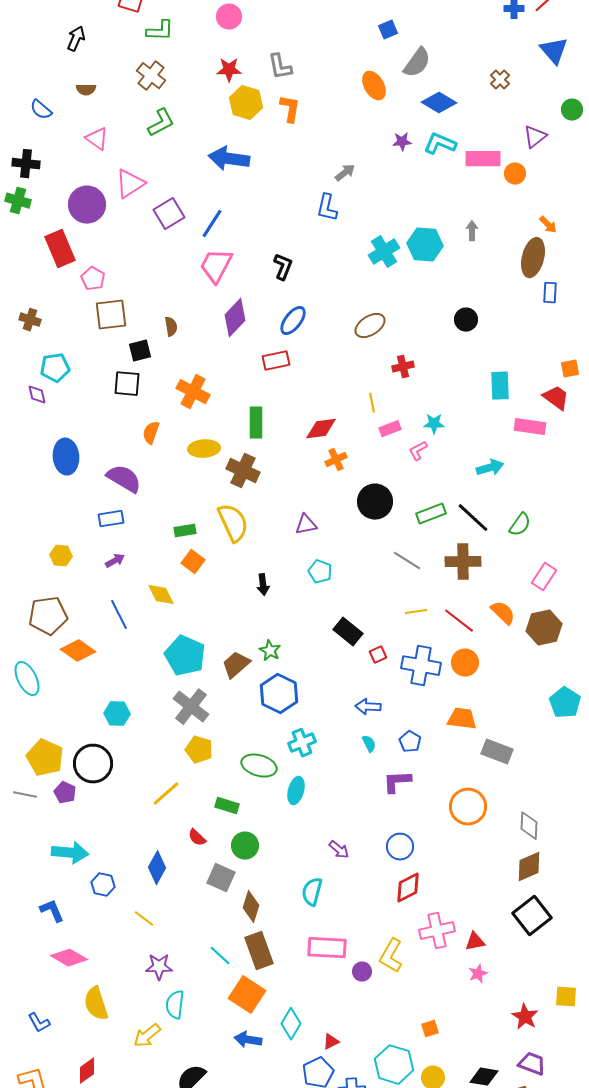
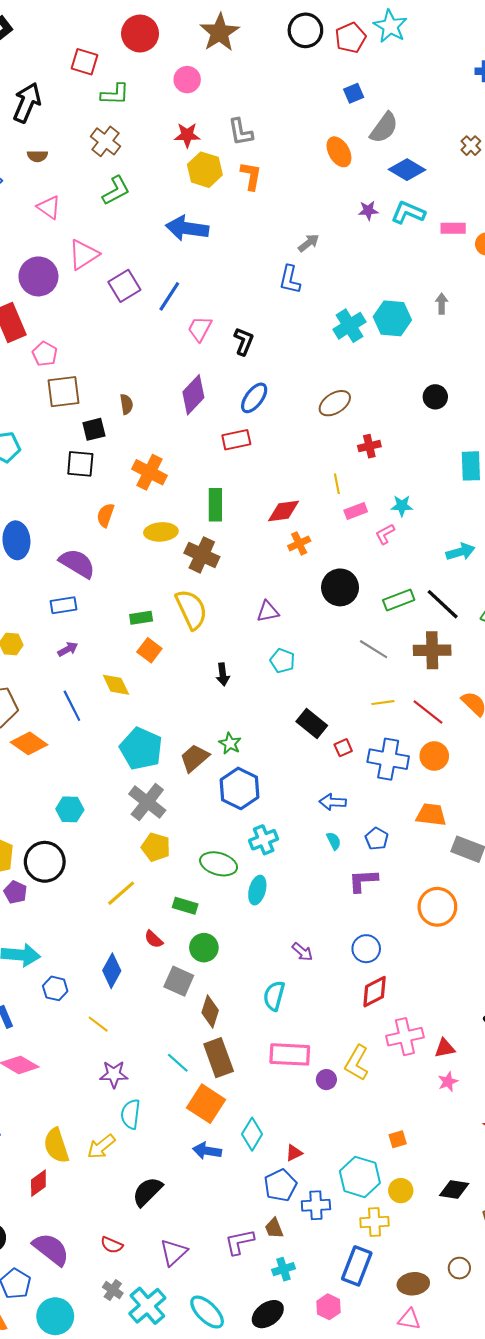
black arrow: (76, 39) -> (27, 103), size x1.5
pink rectangle: (483, 159) -> (453, 228), size x0.7
pink trapezoid: (216, 266) -> (200, 329), moved, size x0.7
yellow semicircle: (96, 1004) -> (56, 1146), moved

